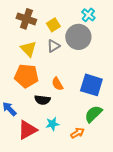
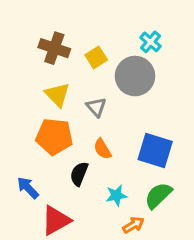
gray triangle: (53, 46) -> (96, 107), moved, turned -40
black semicircle: (42, 100) -> (79, 174), turned 105
cyan star: (52, 124) -> (116, 195), moved

